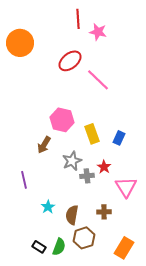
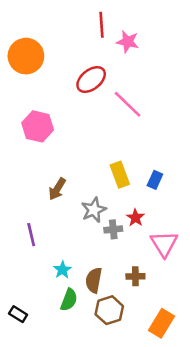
pink hexagon: (62, 120) -> (38, 126), moved
black rectangle: (39, 247) -> (18, 314), moved
green semicircle: (59, 247) -> (69, 300), moved

